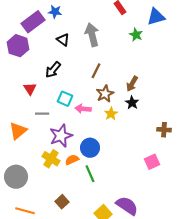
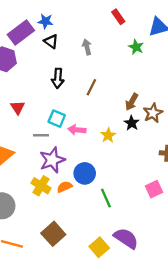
gray arrow: (92, 35) -> (87, 47), size x0.6
black triangle: (63, 40) -> (51, 41), moved
black arrow: (53, 70) -> (58, 78), moved, turned -36
brown star: (105, 94) -> (153, 113), moved
gray line: (42, 114) -> (41, 135), moved
green line: (90, 174) -> (106, 198), moved
brown square: (62, 202) -> (53, 234), size x1.5

